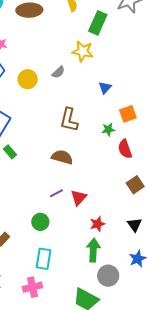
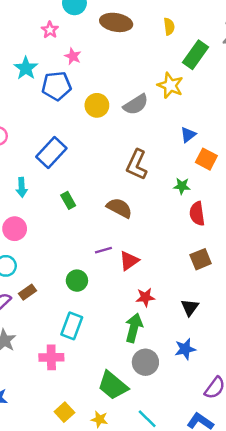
gray semicircle: (58, 72) -> (136, 104), size x1.5
orange square: (128, 114) -> (206, 159), moved, turned 36
green rectangle: (10, 152) -> (68, 200), moved

